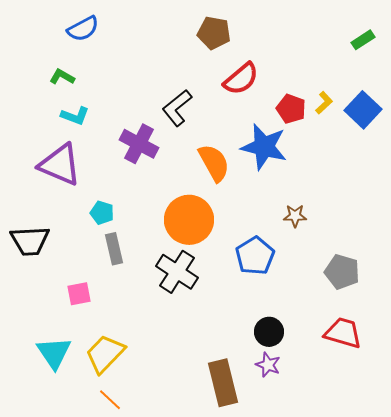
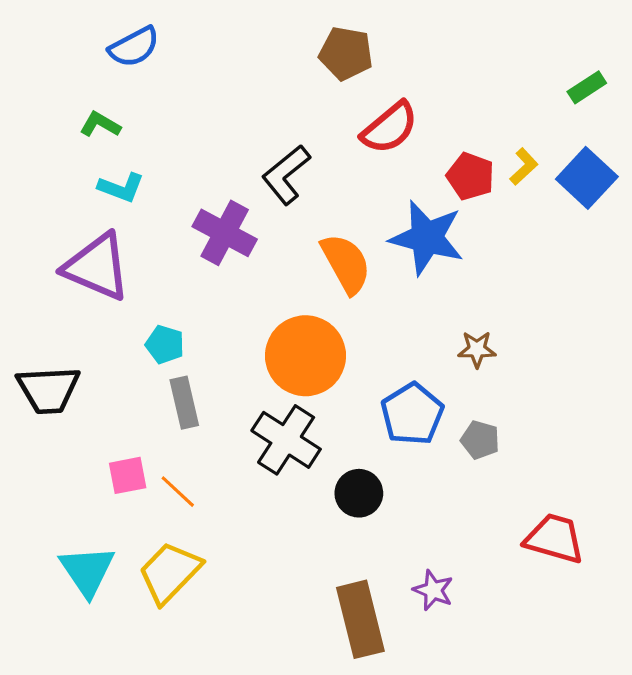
green rectangle: (363, 40) -> (587, 87), moved
gray pentagon: (342, 272) -> (480, 440), moved, size x0.7
black circle: (269, 332) -> (359, 493), moved
orange line: (110, 400) -> (178, 492), moved

